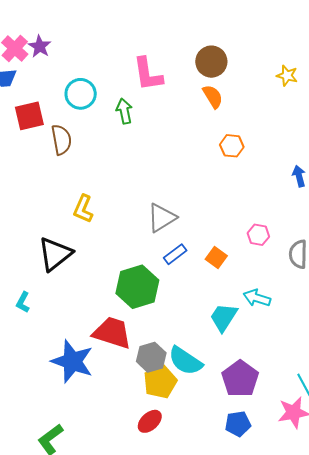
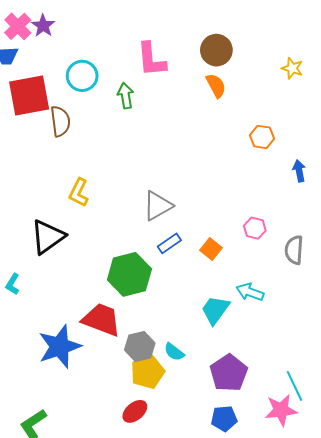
red square: (29, 116) -> (29, 96), size x1.4
orange hexagon: (232, 146) -> (262, 137), moved
blue star: (72, 361) -> (60, 347), turned 30
cyan semicircle: (185, 361) -> (174, 352), size x0.6

